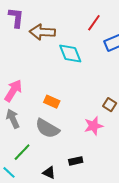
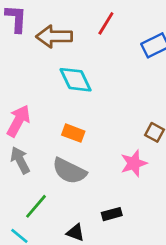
red line: (94, 23) -> (106, 23), moved
cyan diamond: (70, 54) -> (76, 80), moved

